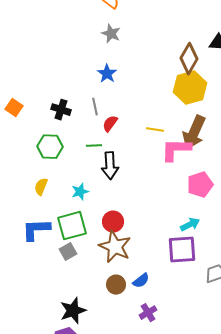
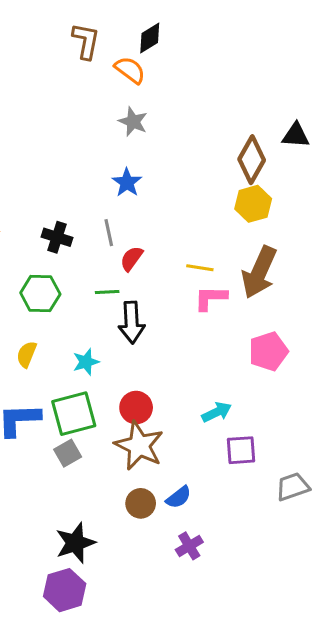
yellow hexagon: (190, 88) -> (253, 204), size x0.7
pink L-shape: (176, 150) -> (211, 298), moved, size x0.7
cyan arrow: (190, 225) -> (217, 412), moved
purple square: (182, 250) -> (241, 450), size x0.7

